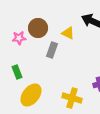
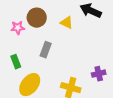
gray rectangle: (52, 50) -> (46, 50), moved

